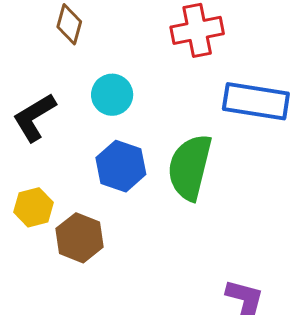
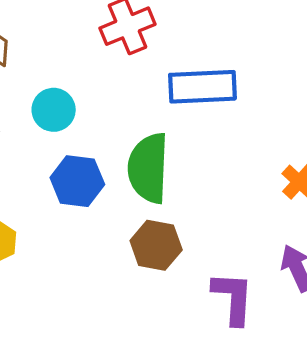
brown hexagon: (80, 238) -> (156, 245), moved

